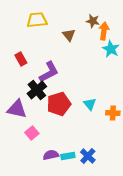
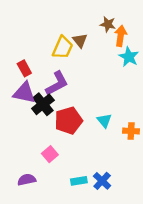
yellow trapezoid: (37, 20) -> (63, 47), moved, turned 120
purple triangle: (17, 109) -> (24, 93), moved
pink square: (32, 133) -> (50, 154), moved
purple semicircle: (51, 155) -> (27, 180), moved

